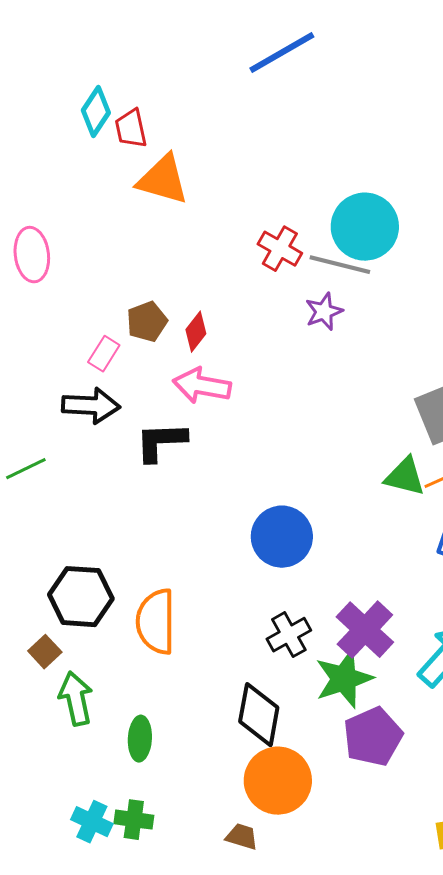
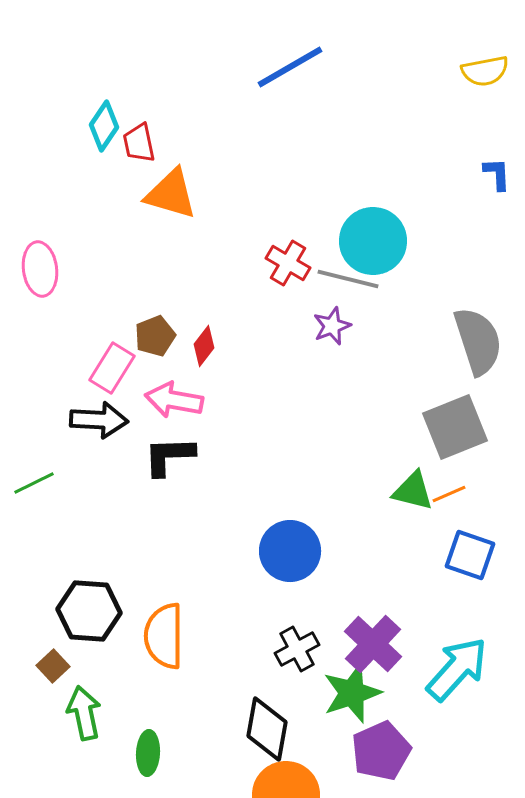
pink rectangle: (104, 354) -> (112, 368), size x1.4
pink arrow: (202, 386) -> (174, 400), moved

